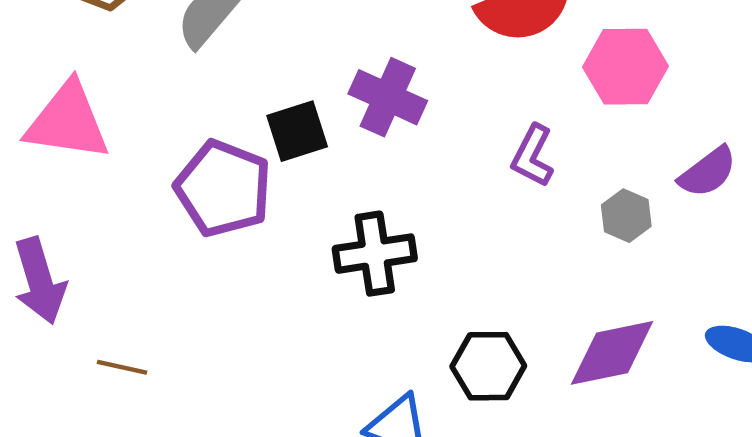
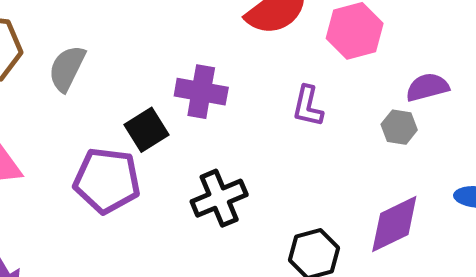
purple semicircle: (708, 172) -> (427, 87), turned -144
gray hexagon: (626, 216) -> (399, 127), moved

